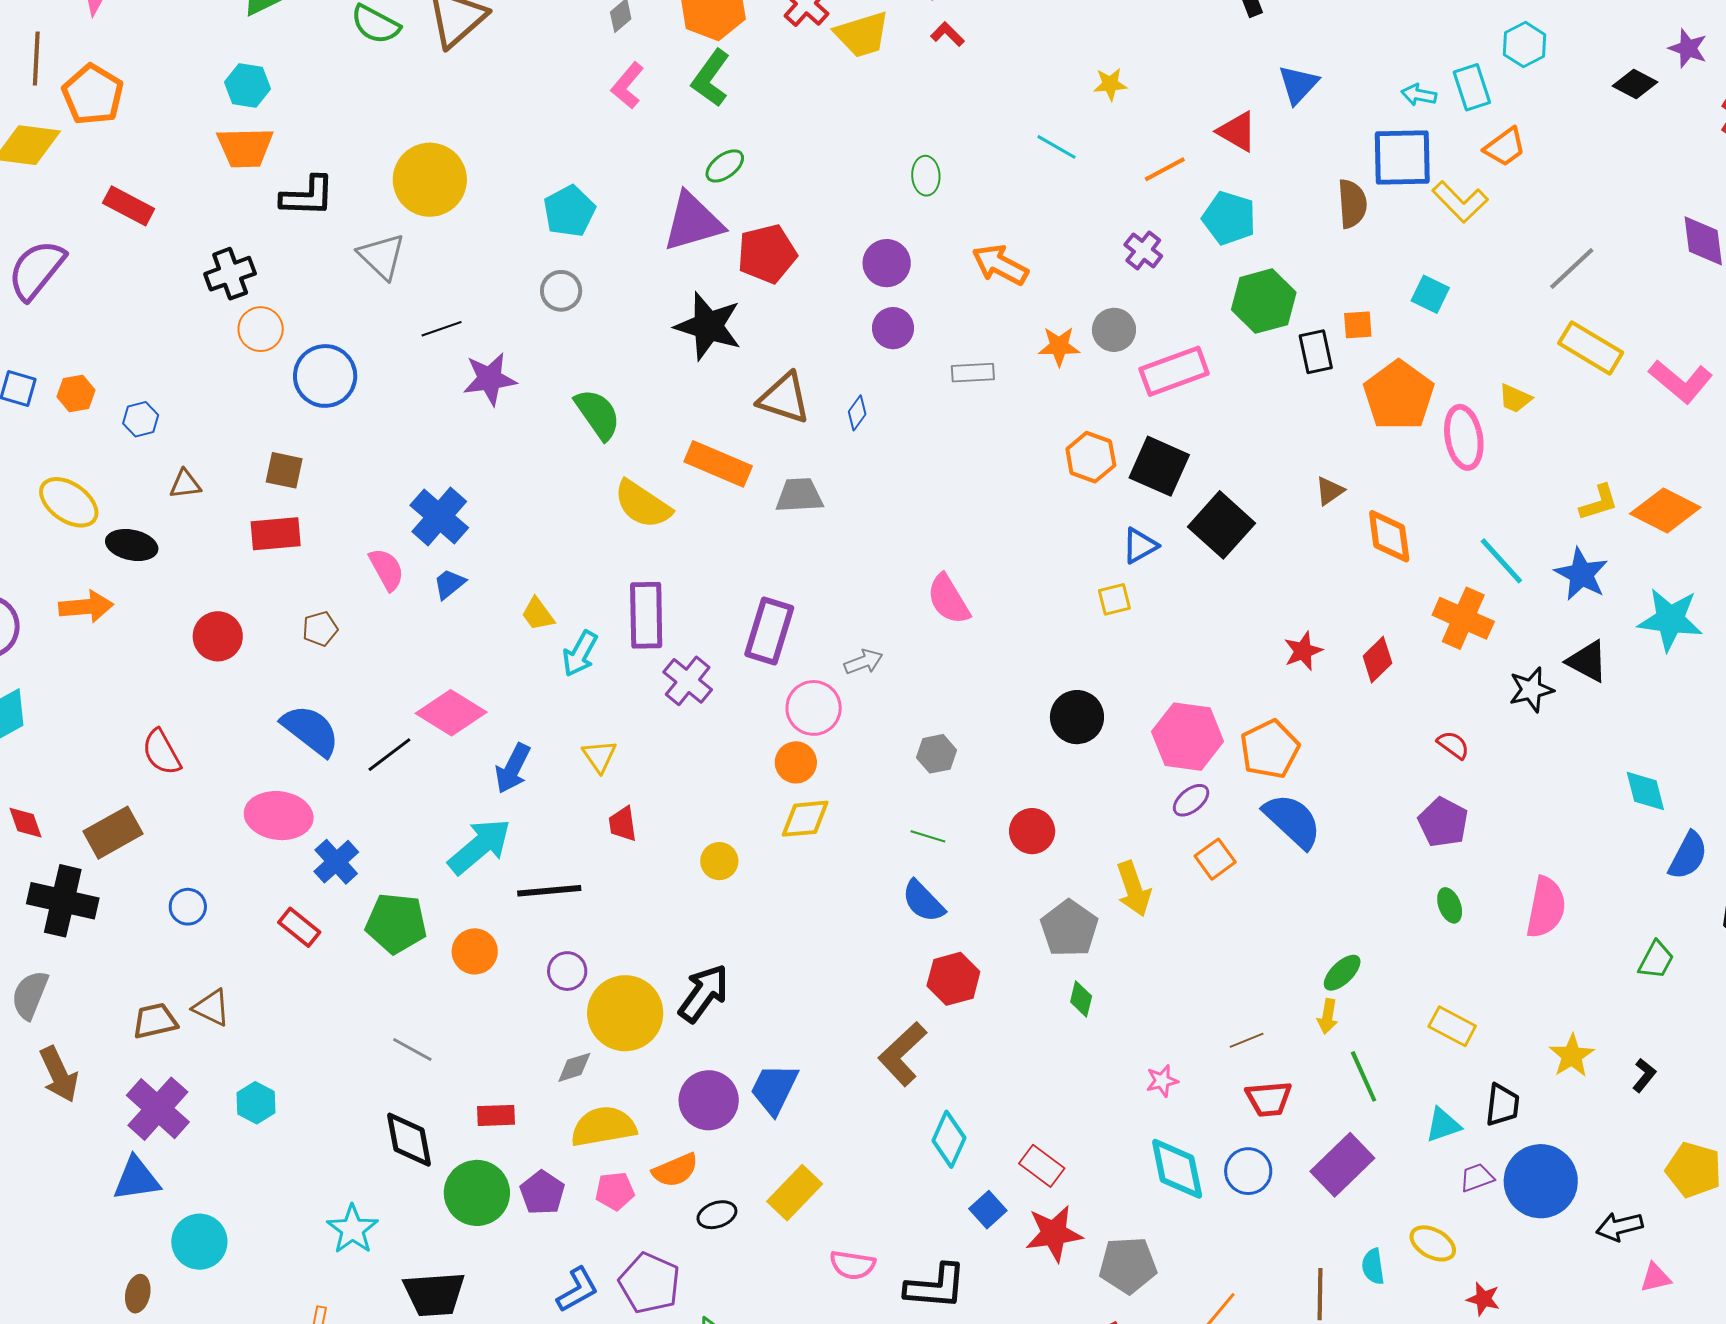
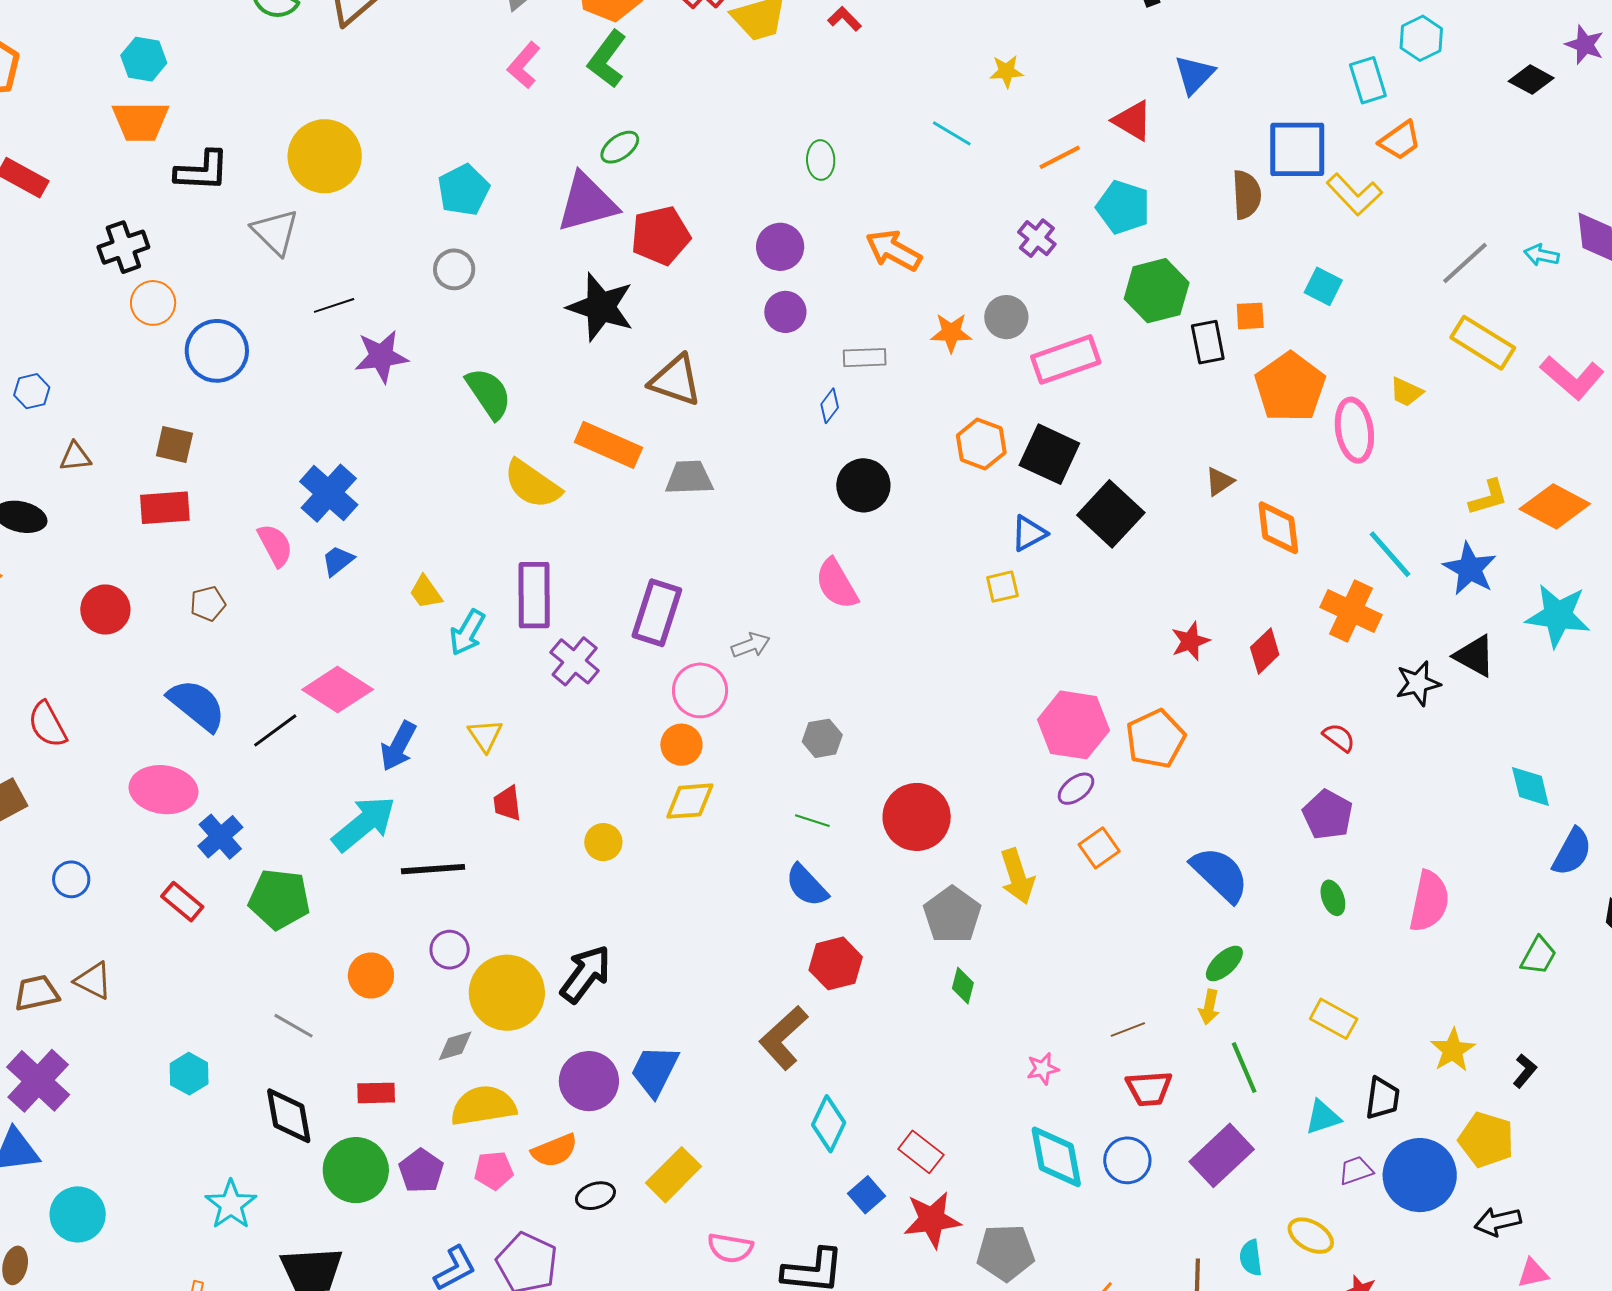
cyan arrow: (1419, 95) -> (1541, 255), moved
blue diamond: (857, 413) -> (830, 406), moved
black circle: (1077, 717) -> (863, 485), moved
blue semicircle: (1292, 821) -> (1220, 874), moved
red circle: (1032, 831) -> (917, 817), size x1.5
orange circle: (475, 951) -> (371, 975), moved
cyan hexagon: (256, 1103) -> (189, 1074), moved
yellow pentagon: (1694, 1170) -> (1486, 1140), moved

